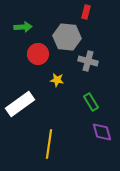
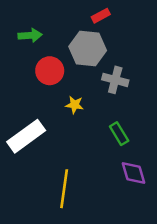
red rectangle: (86, 12) -> (101, 16), moved, turned 48

